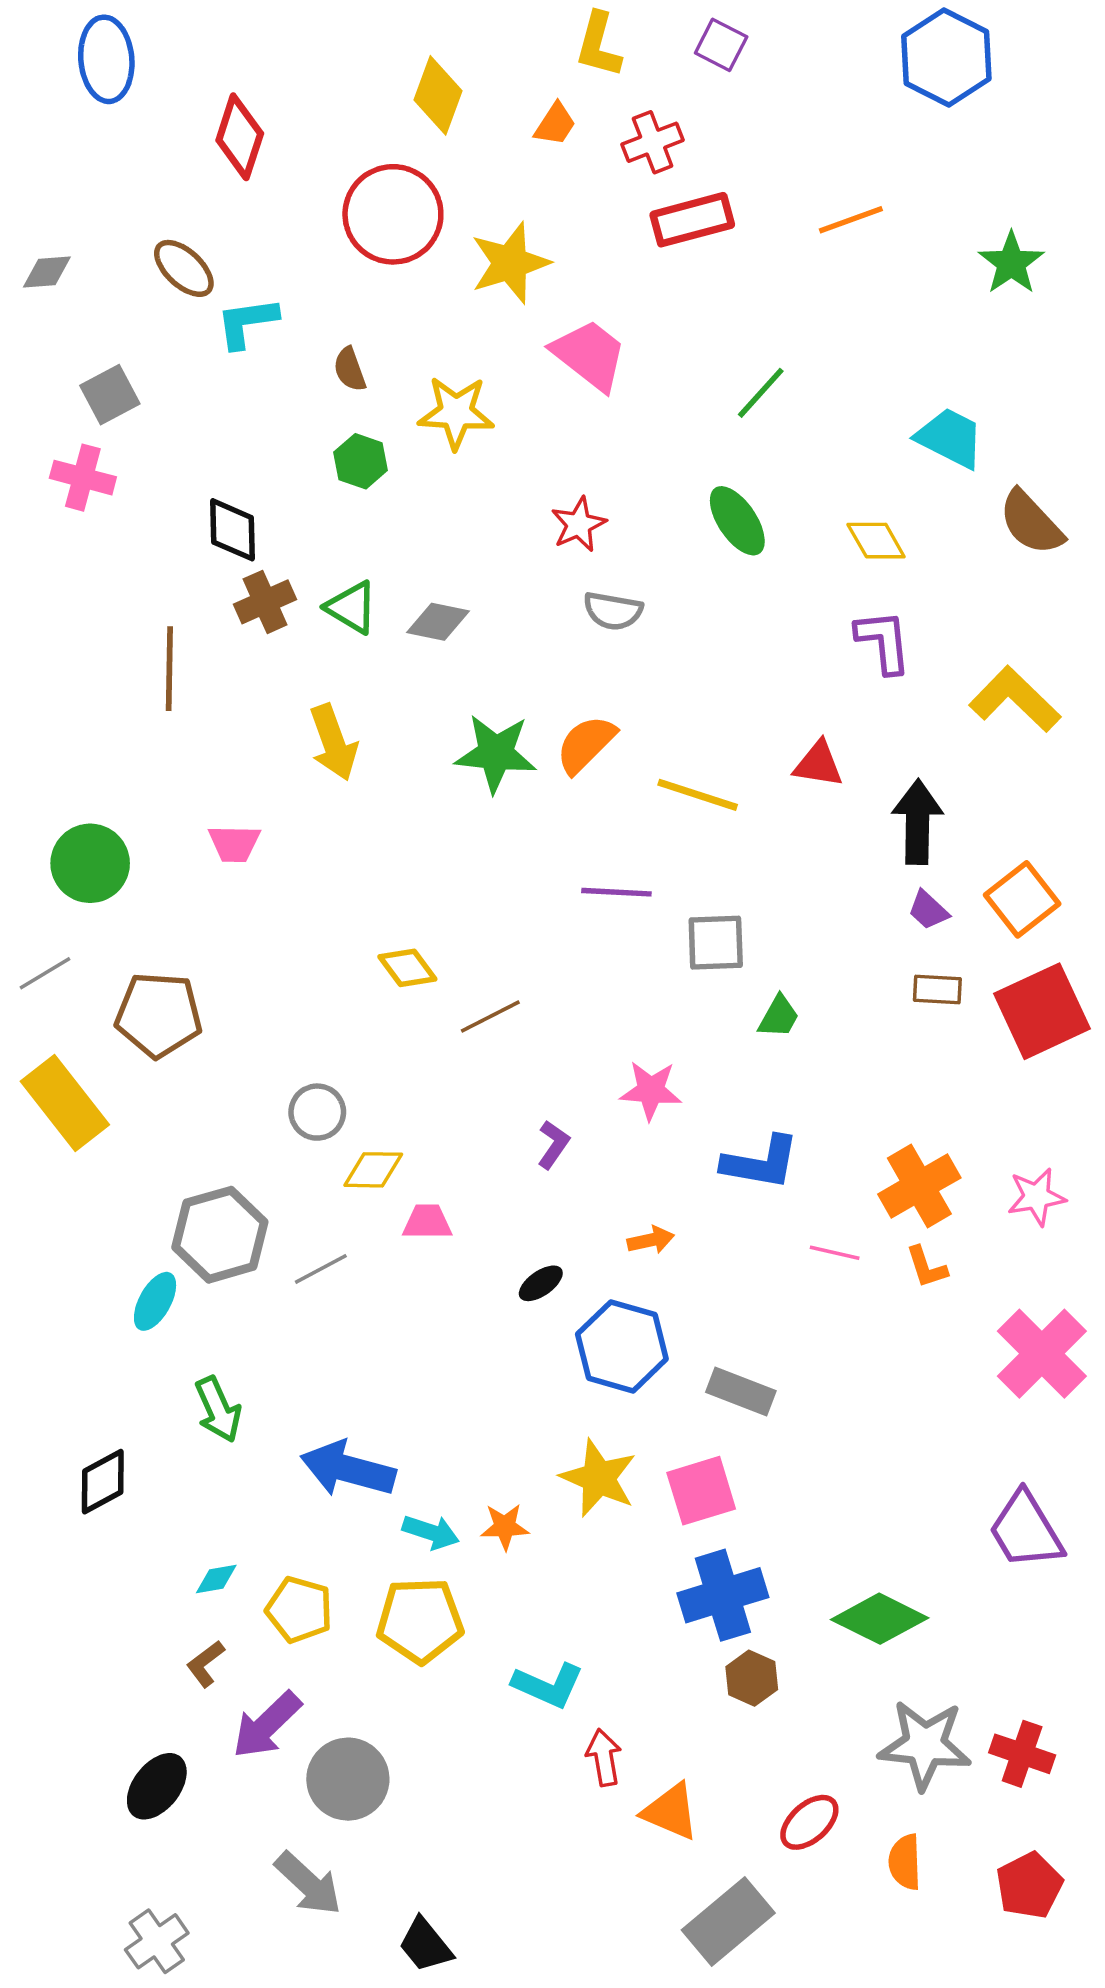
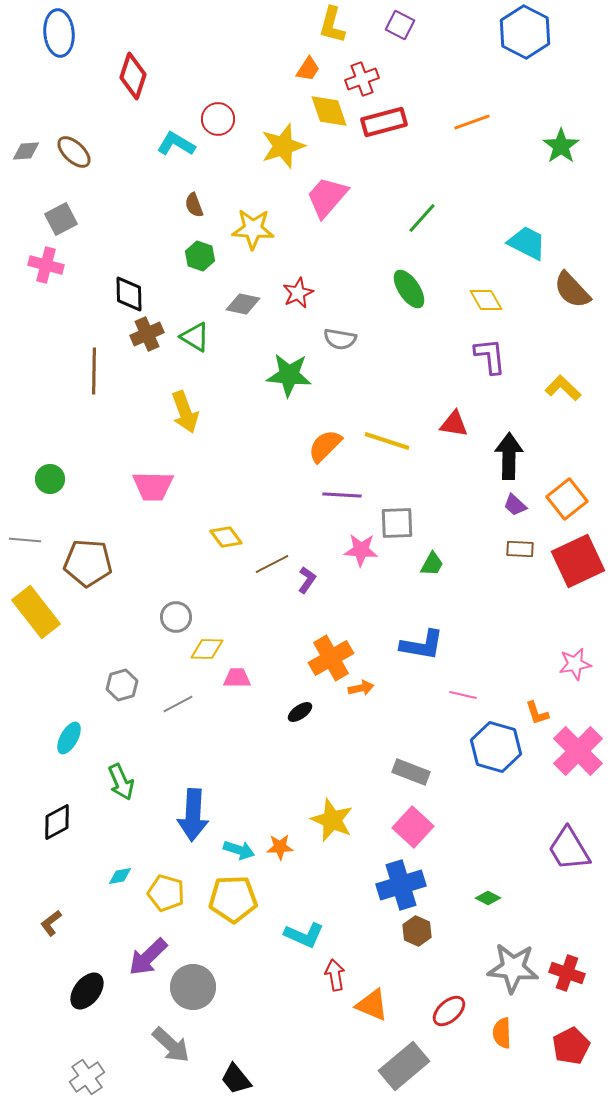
yellow diamond: (438, 95) -> (329, 111), moved, turned -39
red circle: (393, 214) -> (218, 119), size x0.6
brown ellipse: (184, 268) -> (74, 152), moved
cyan L-shape: (247, 322) -> (176, 144), moved, turned 39
pink trapezoid: (589, 355) -> (327, 197), turned -87
red star: (579, 524) -> (298, 293), moved
gray diamond: (438, 622) -> (243, 304), moved
yellow L-shape: (1015, 699) -> (563, 388), size x0.7
orange semicircle: (586, 744) -> (325, 446), moved
green star: (496, 753) -> (289, 375), moved
pink trapezoid: (234, 843) -> (153, 486), moved, size x1.4
green circle: (90, 863) -> (50, 479), size x0.7
gray line: (45, 973) -> (25, 540), turned 36
pink star: (651, 1090) -> (361, 550), moved
purple L-shape: (553, 1145) -> (307, 580), moved
orange cross: (919, 1186) -> (331, 658), moved
gray hexagon: (220, 1235) -> (122, 685), size x0.6
orange L-shape: (927, 1267) -> (537, 713), moved
cyan ellipse: (155, 1301) -> (69, 738), moved
blue hexagon: (622, 1346) -> (496, 747), moved
blue arrow: (348, 1469) -> (193, 815), turned -102
pink square: (701, 1491) -> (413, 827), moved, turned -30
green diamond: (880, 1619) -> (488, 898), size x0.5
brown L-shape: (205, 1664) -> (51, 923), moved

